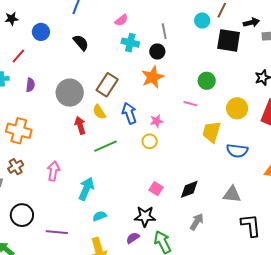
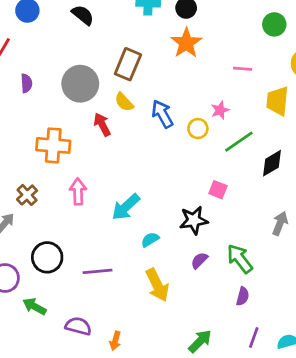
green circle: (207, 81) -> (274, 24), moved
blue arrow: (129, 113) -> (162, 114), moved
pink star: (157, 121) -> (220, 110), moved
orange cross: (19, 131) -> (53, 145), moved
green line: (105, 146) -> (239, 142), moved
cyan arrow: (86, 189) -> (126, 207), turned -145
black diamond: (189, 189) -> (272, 163), moved
black star: (145, 216) -> (194, 220), moved

